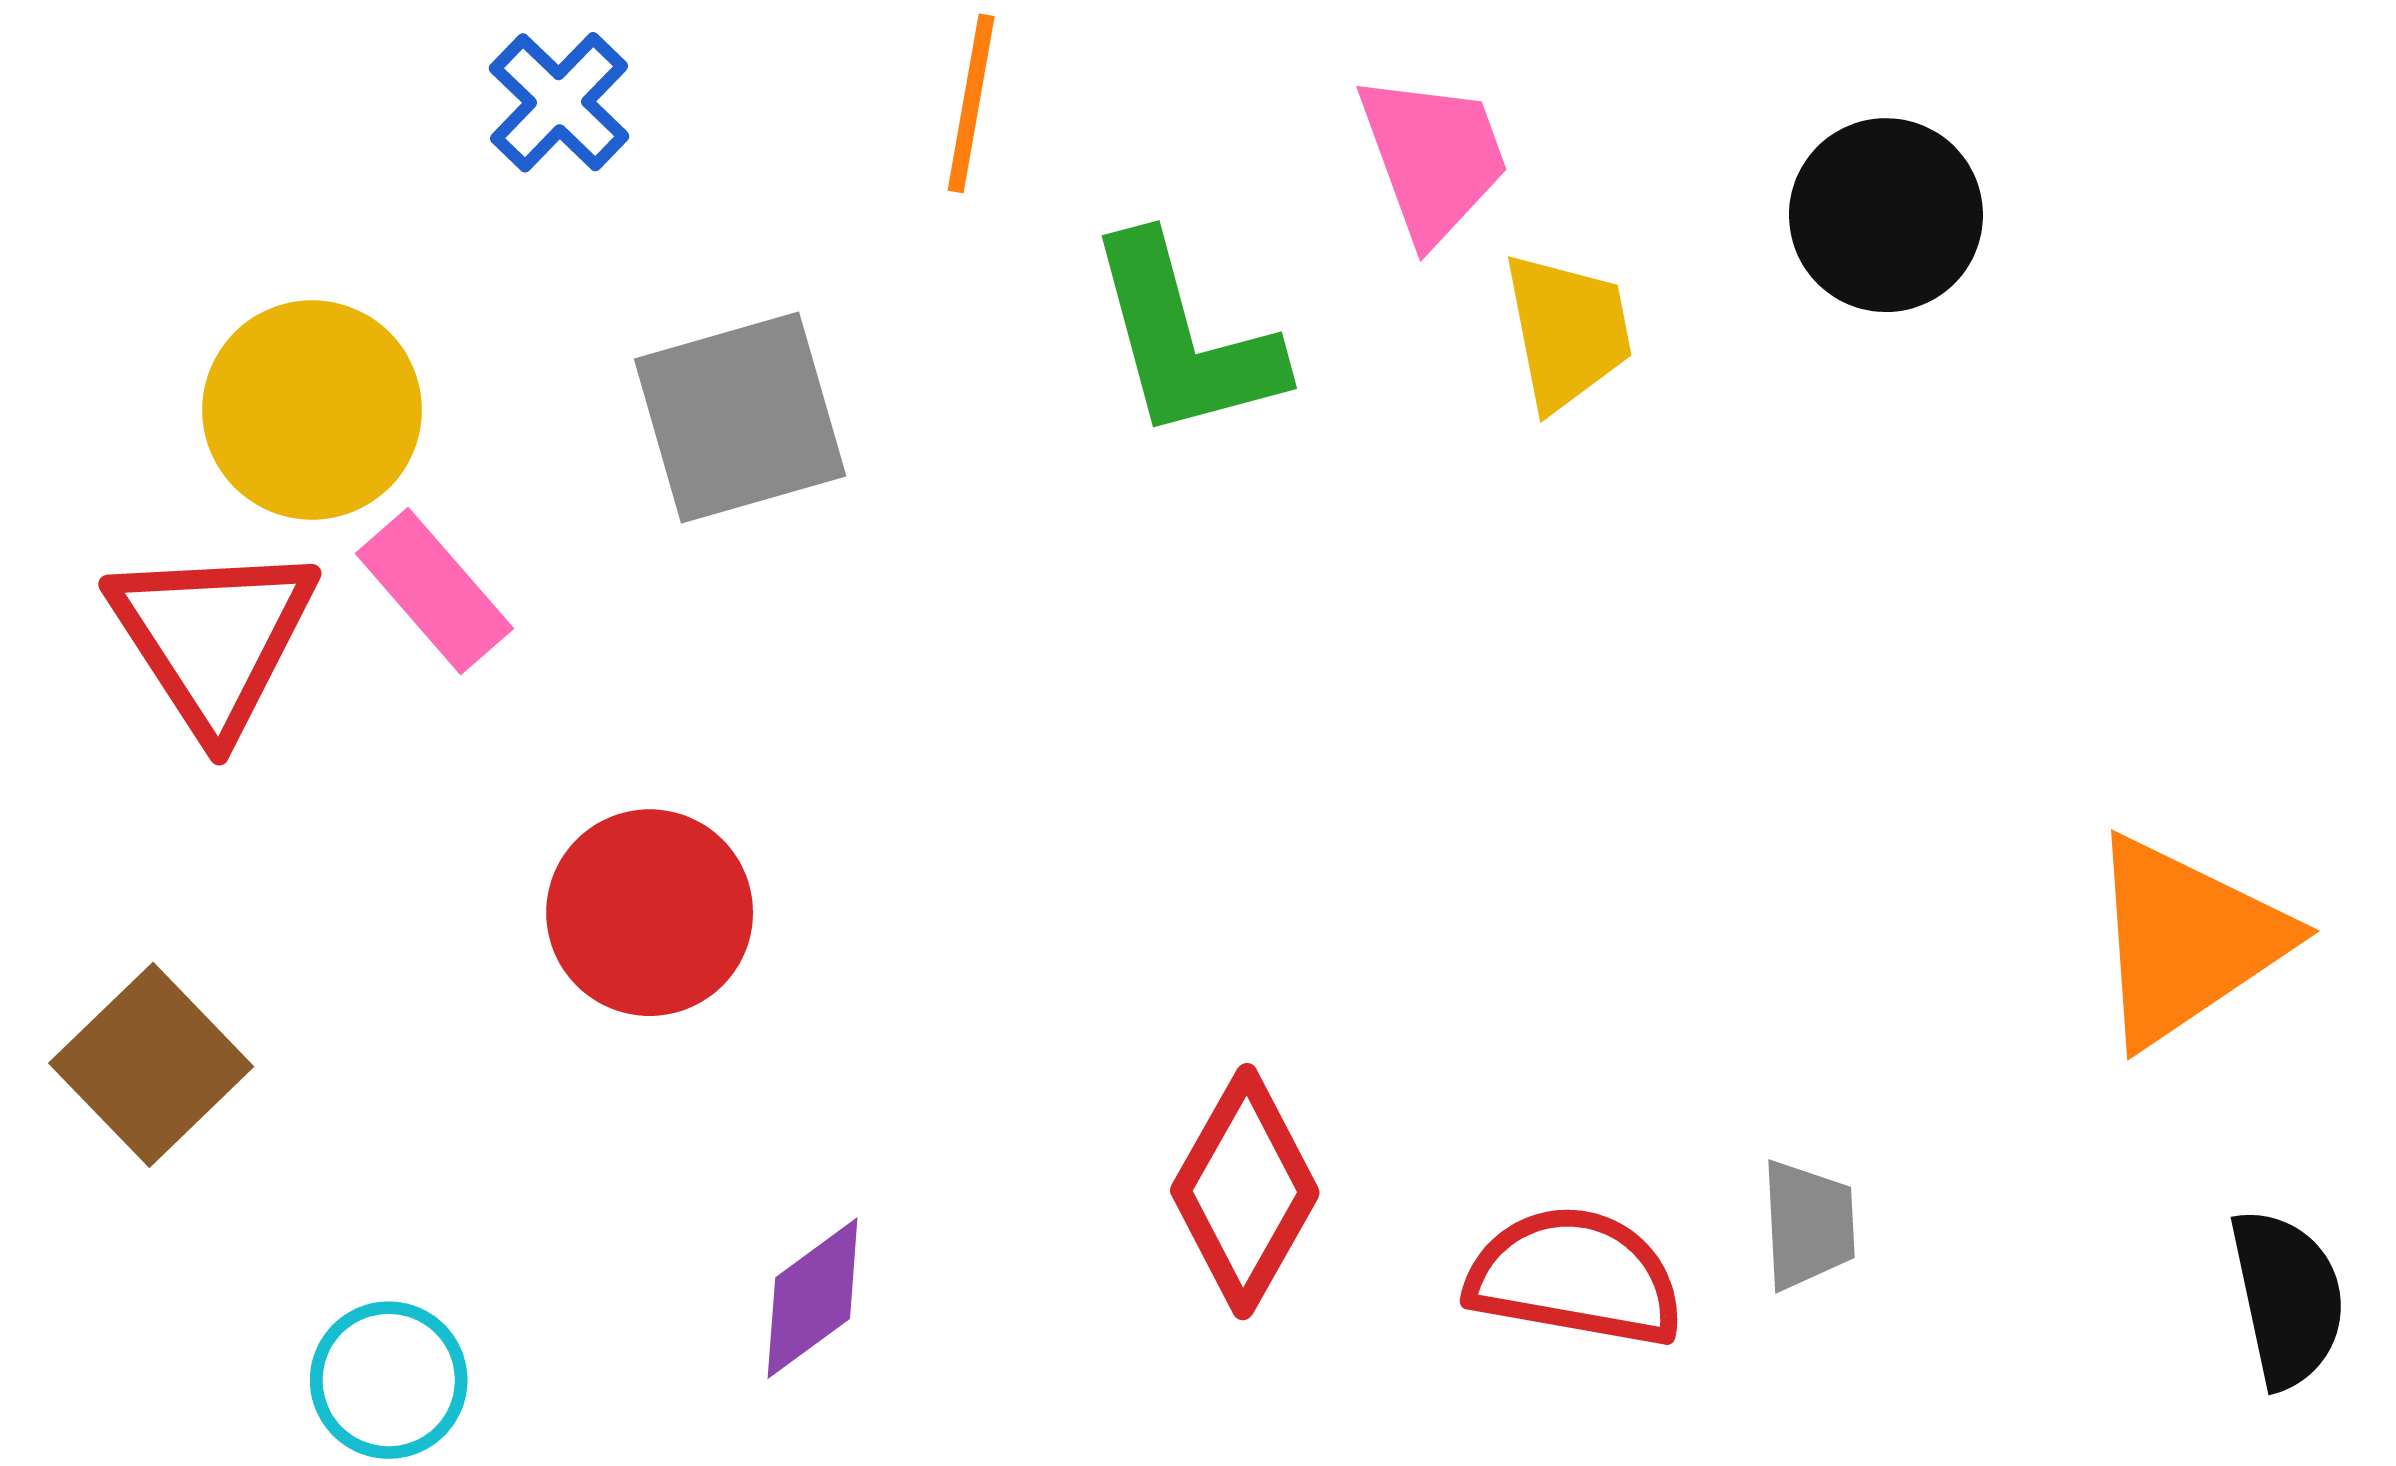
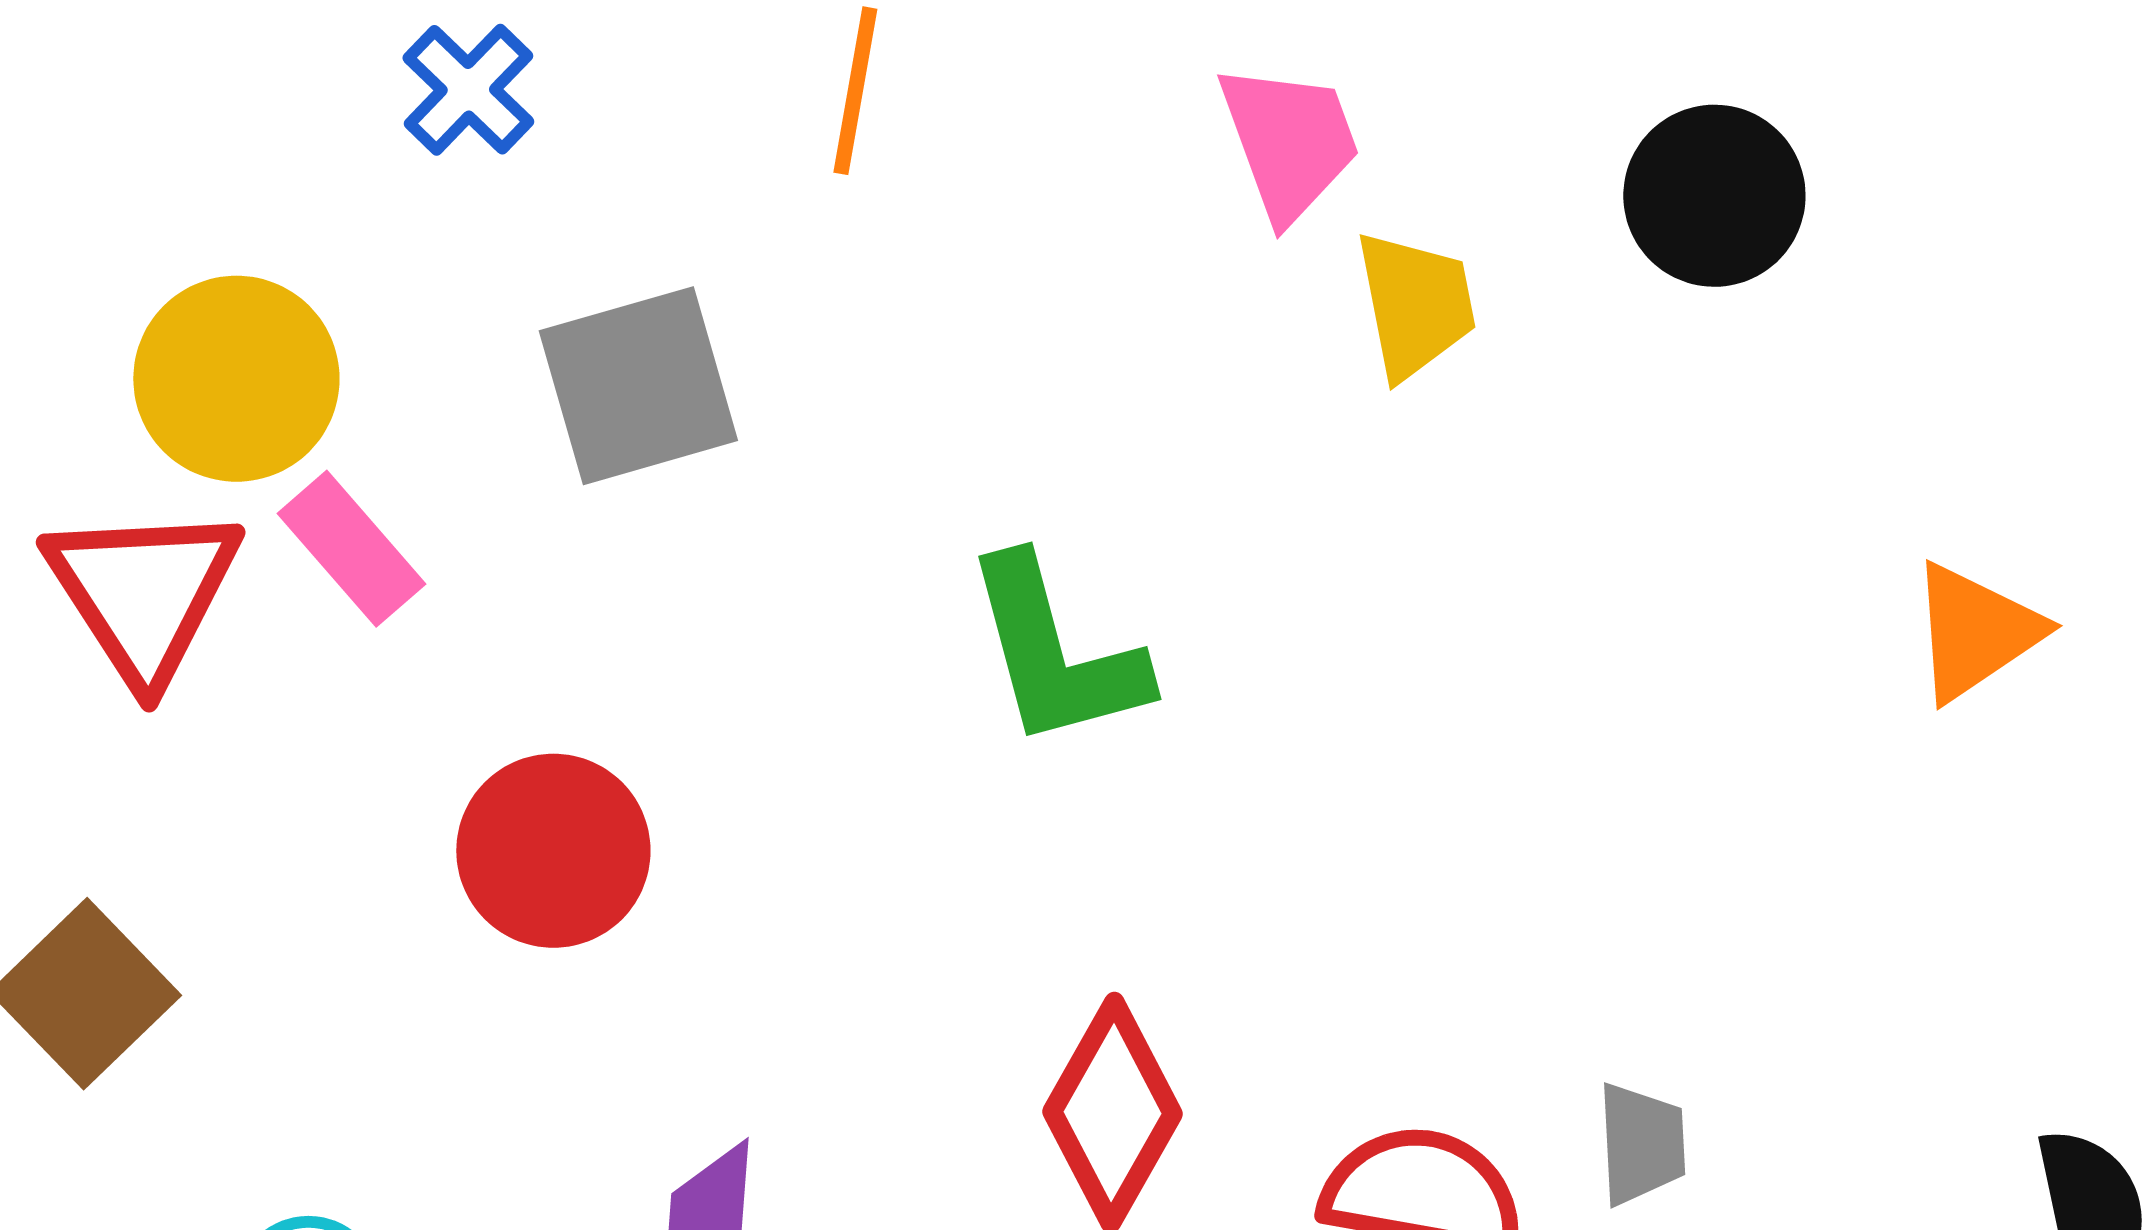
green L-shape: (1184, 339) -> (1055, 653), moved
orange triangle: (2186, 940) -> (1975, 632), moved, size x0.7

